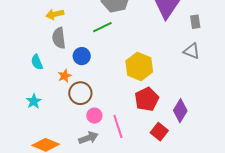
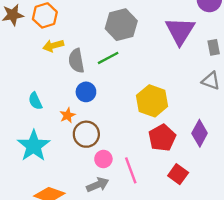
gray semicircle: (59, 38) -> (76, 61), moved
cyan star: (34, 101) -> (34, 146), size x1.8
purple diamond: (180, 111) -> (200, 133), moved

